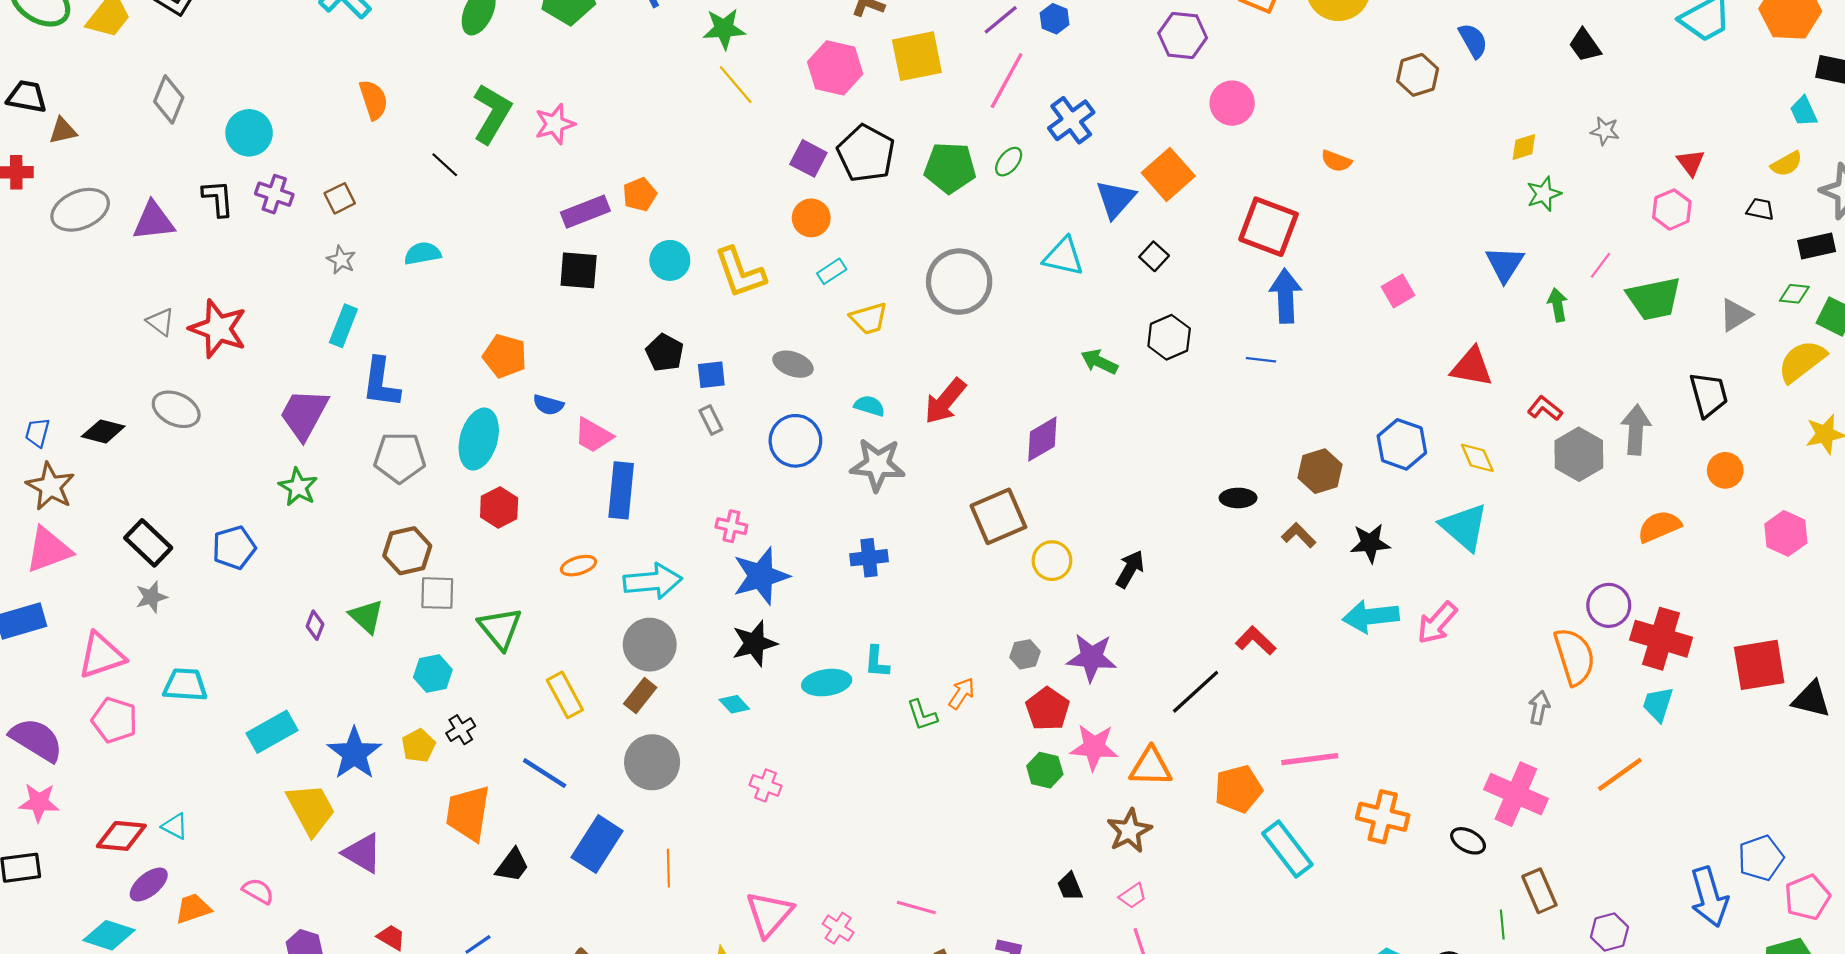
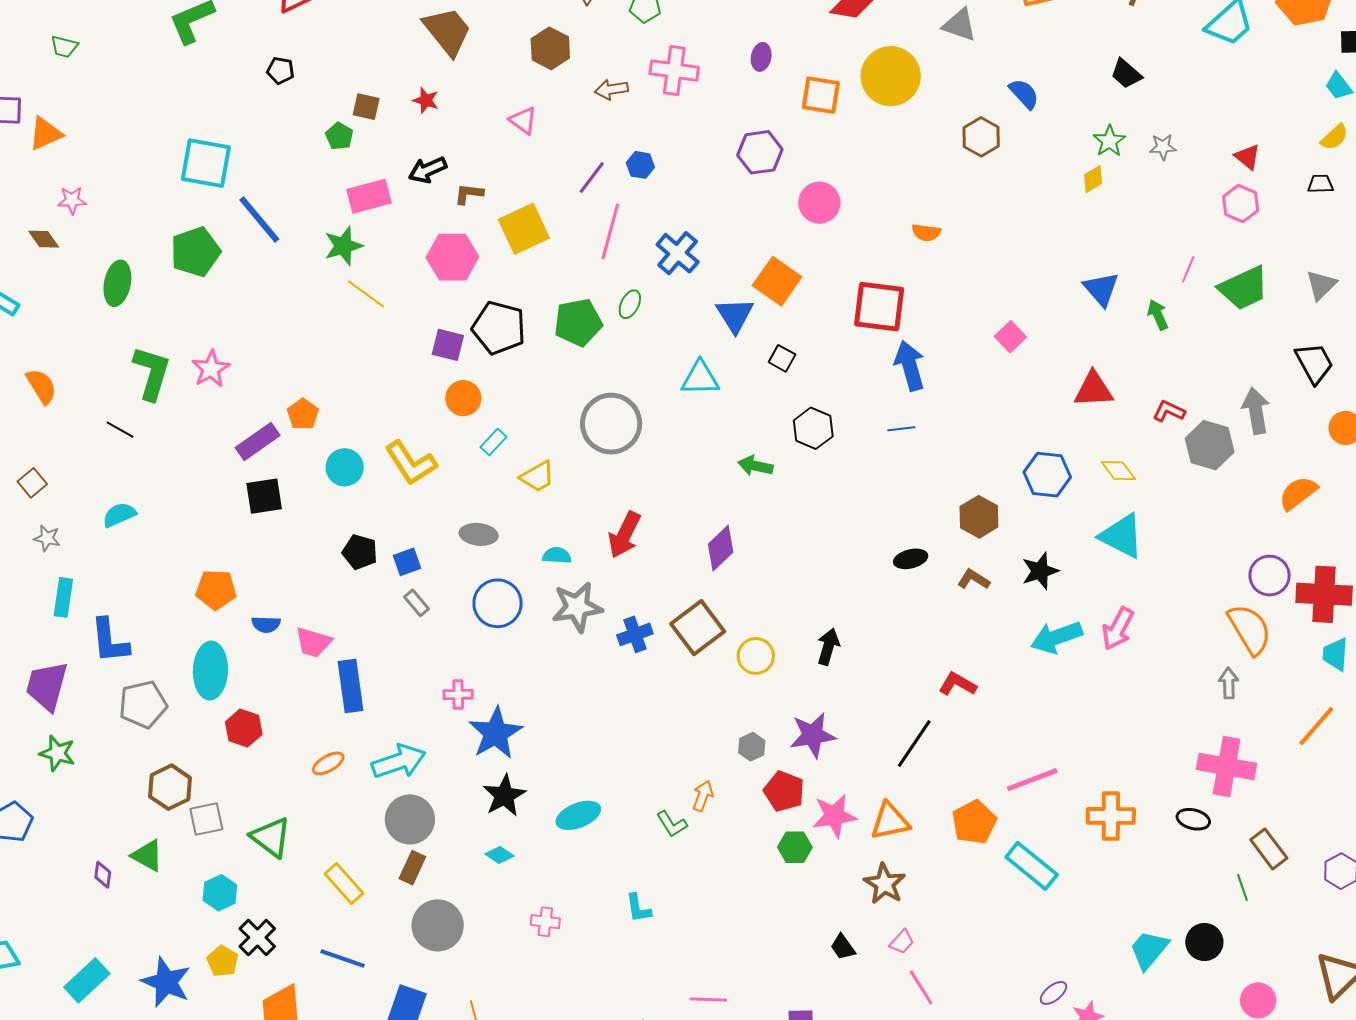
green star: (1544, 194) -> (1109, 141), moved
blue cross: (869, 558) -> (635, 634), moved
cyan L-shape: (877, 662) -> (638, 908), moved
black cross: (461, 730) -> (257, 937), size x1.4

